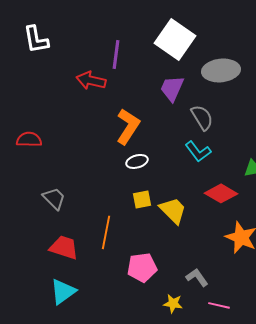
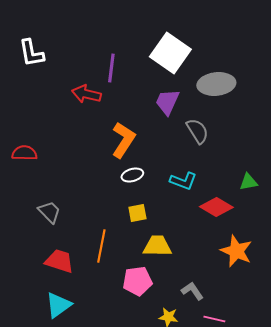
cyan L-shape: (198, 151) -> (183, 181), moved, turned -32
yellow trapezoid: (173, 210) -> (157, 246), moved, turned -44

